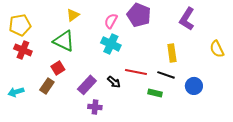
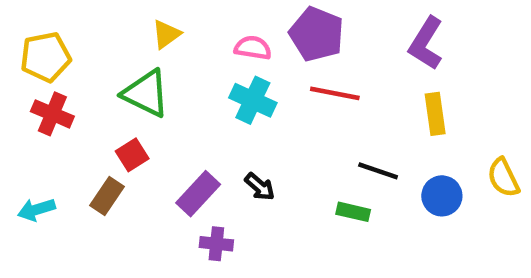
pink semicircle: (111, 21) -> (253, 48), turned 70
yellow semicircle: (217, 49) -> (503, 178), moved
yellow rectangle: (172, 53) -> (435, 114), moved
red line: (136, 72) -> (335, 93), moved

